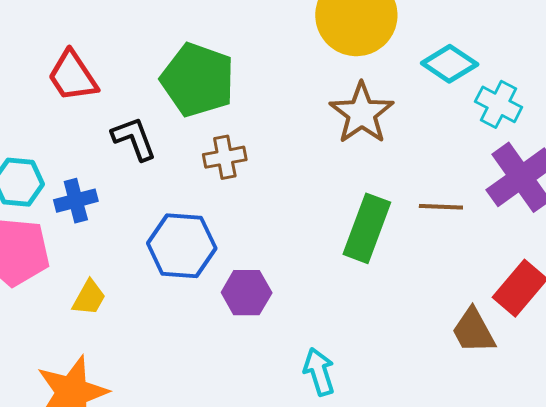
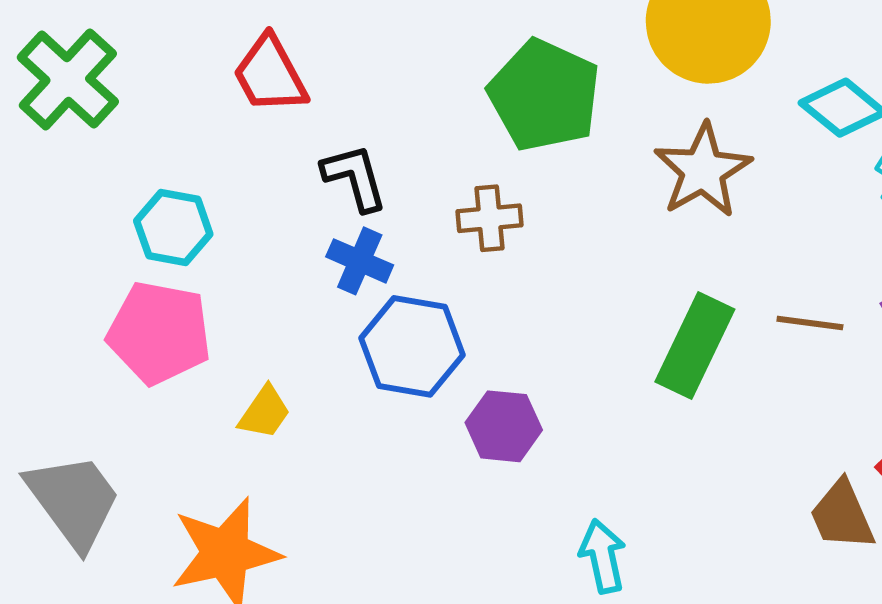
green pentagon: (198, 80) -> (544, 95), moved
blue cross: (76, 201) -> (360, 261), moved, turned 33

